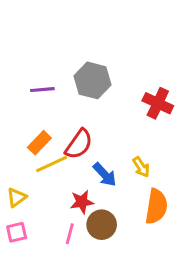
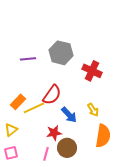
red cross: (158, 103) -> (92, 71), moved
orange rectangle: (39, 143) -> (18, 102), moved

